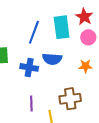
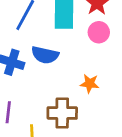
orange star: (86, 66) -> (90, 84), moved

